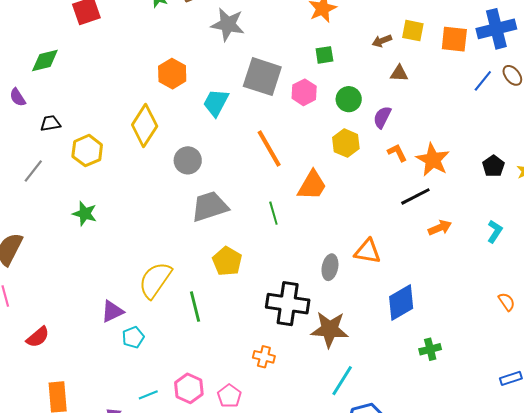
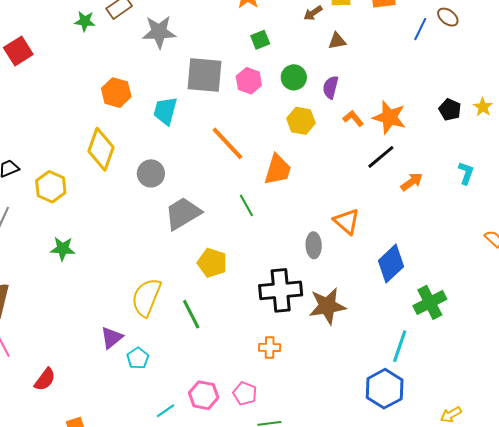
orange triangle: (367, 251) -> (347, 221), turned 44
green cross: (430, 349) -> (430, 302), size x1.5
cyan line: (342, 381) -> (400, 346), moved

